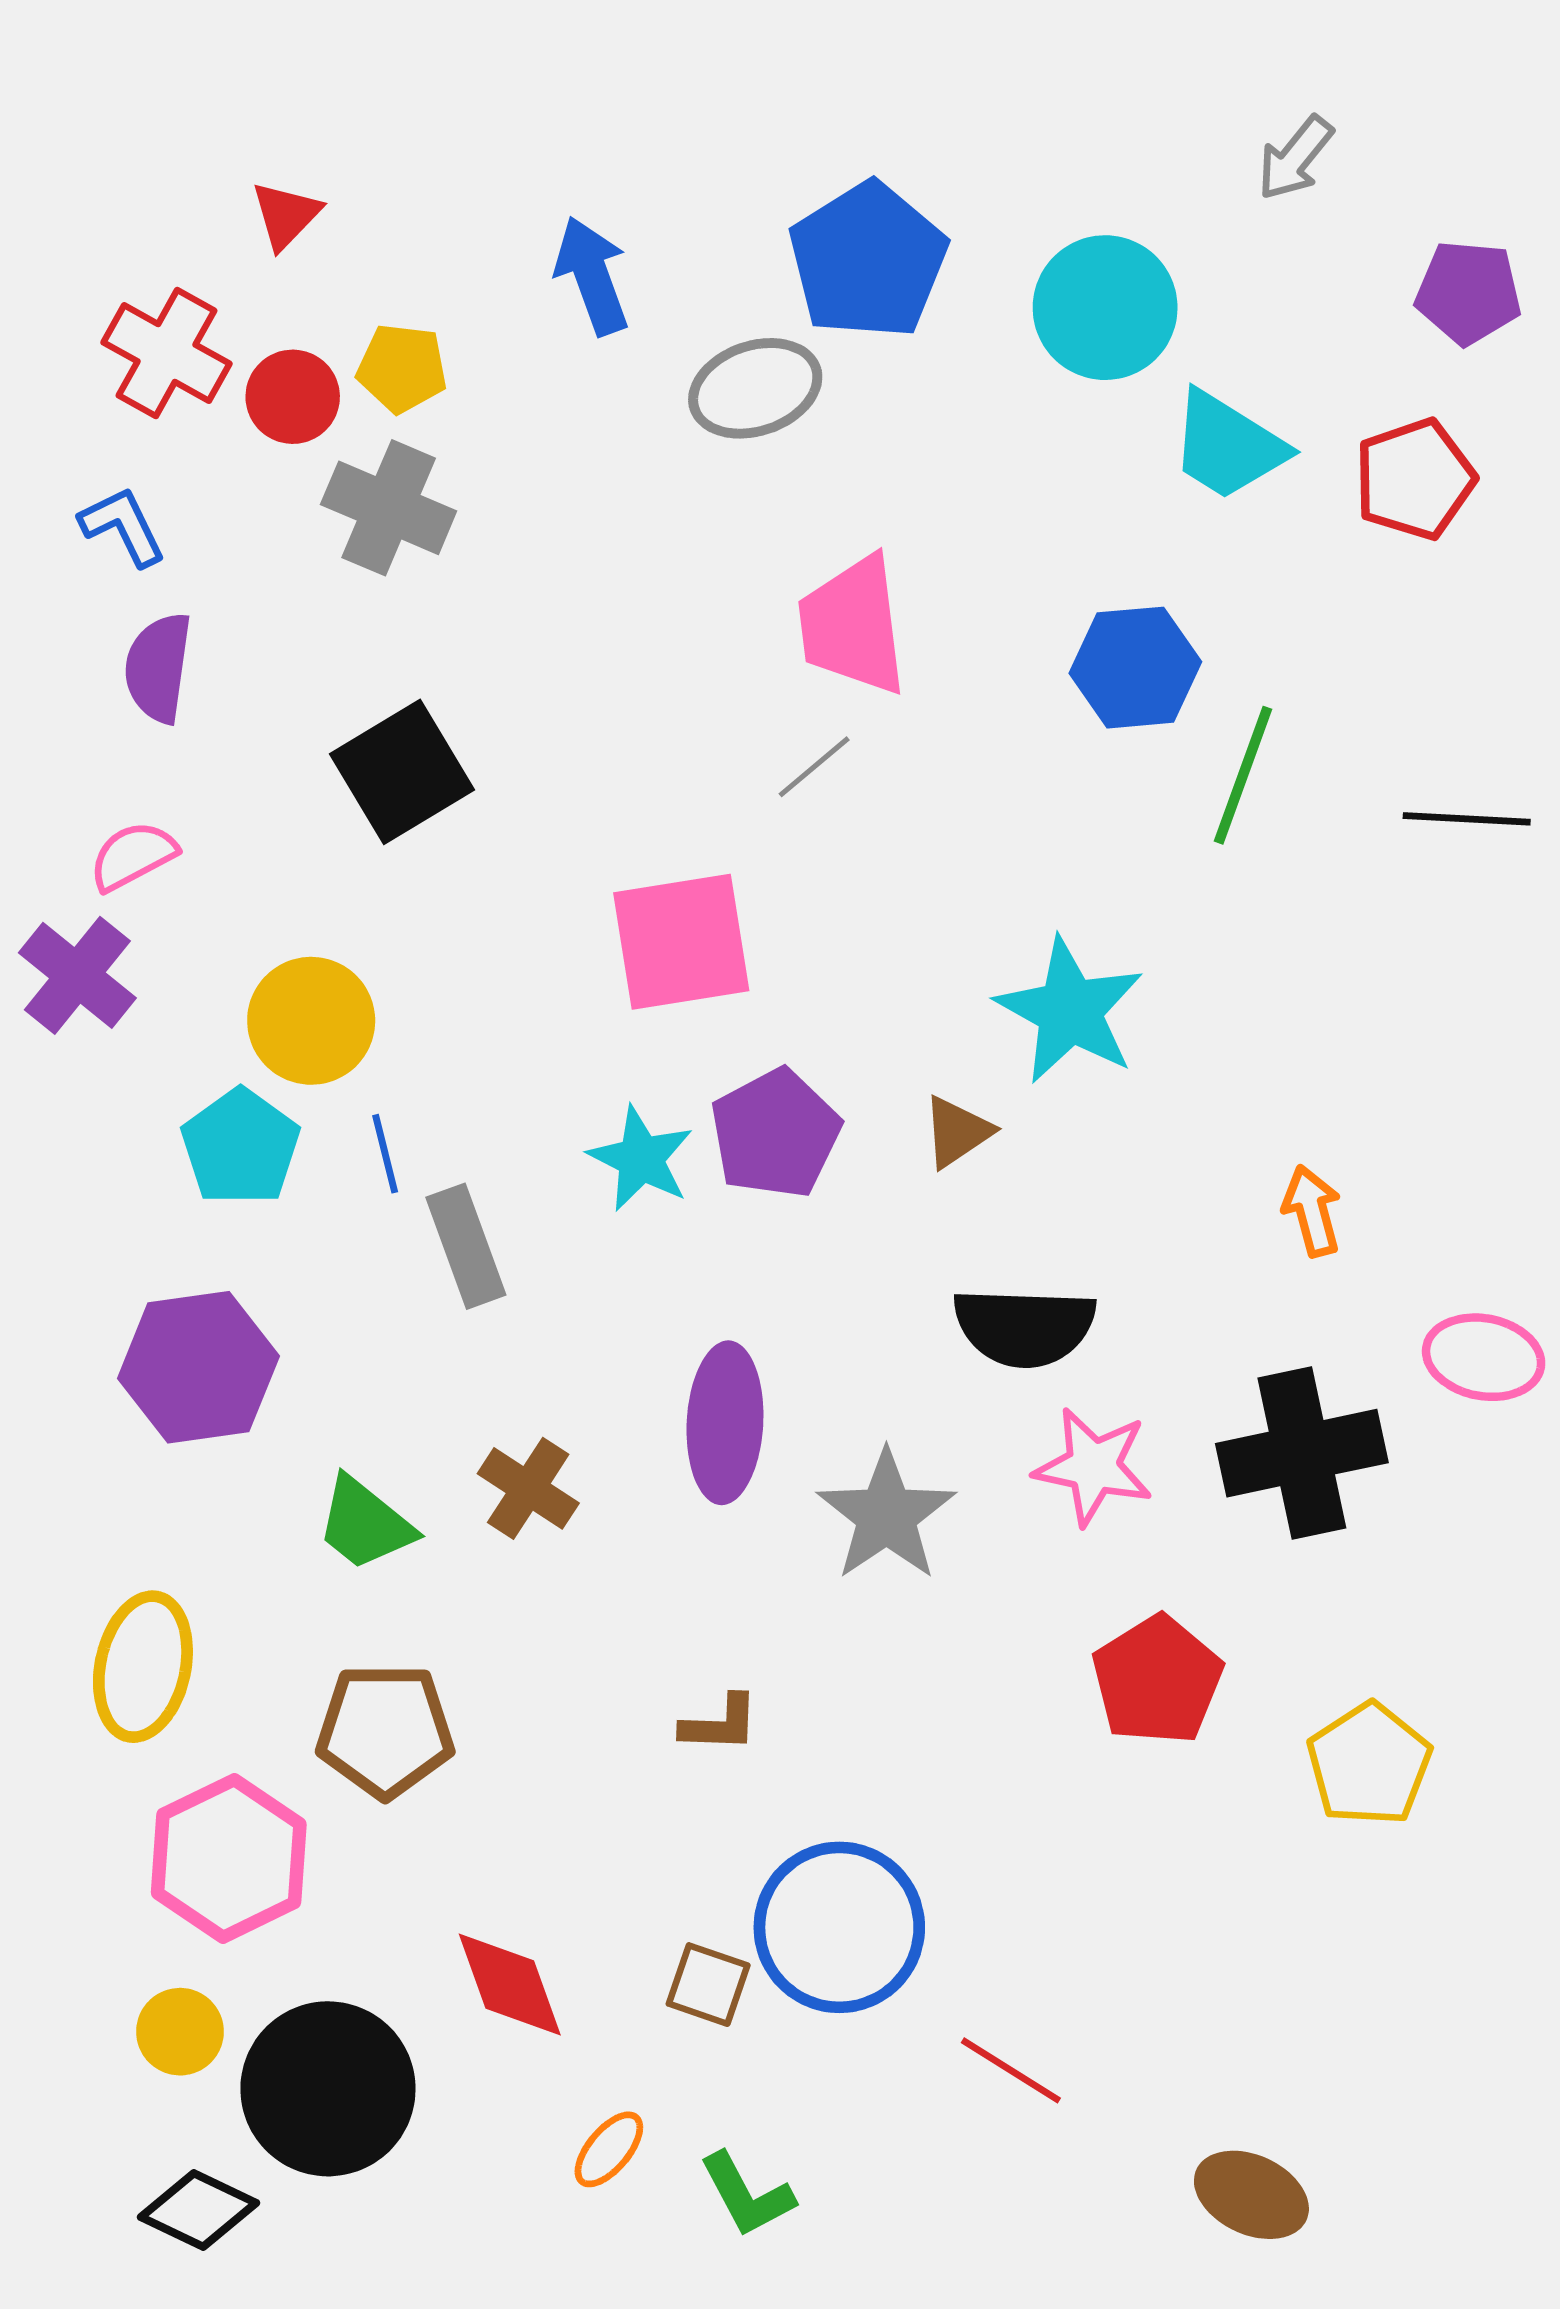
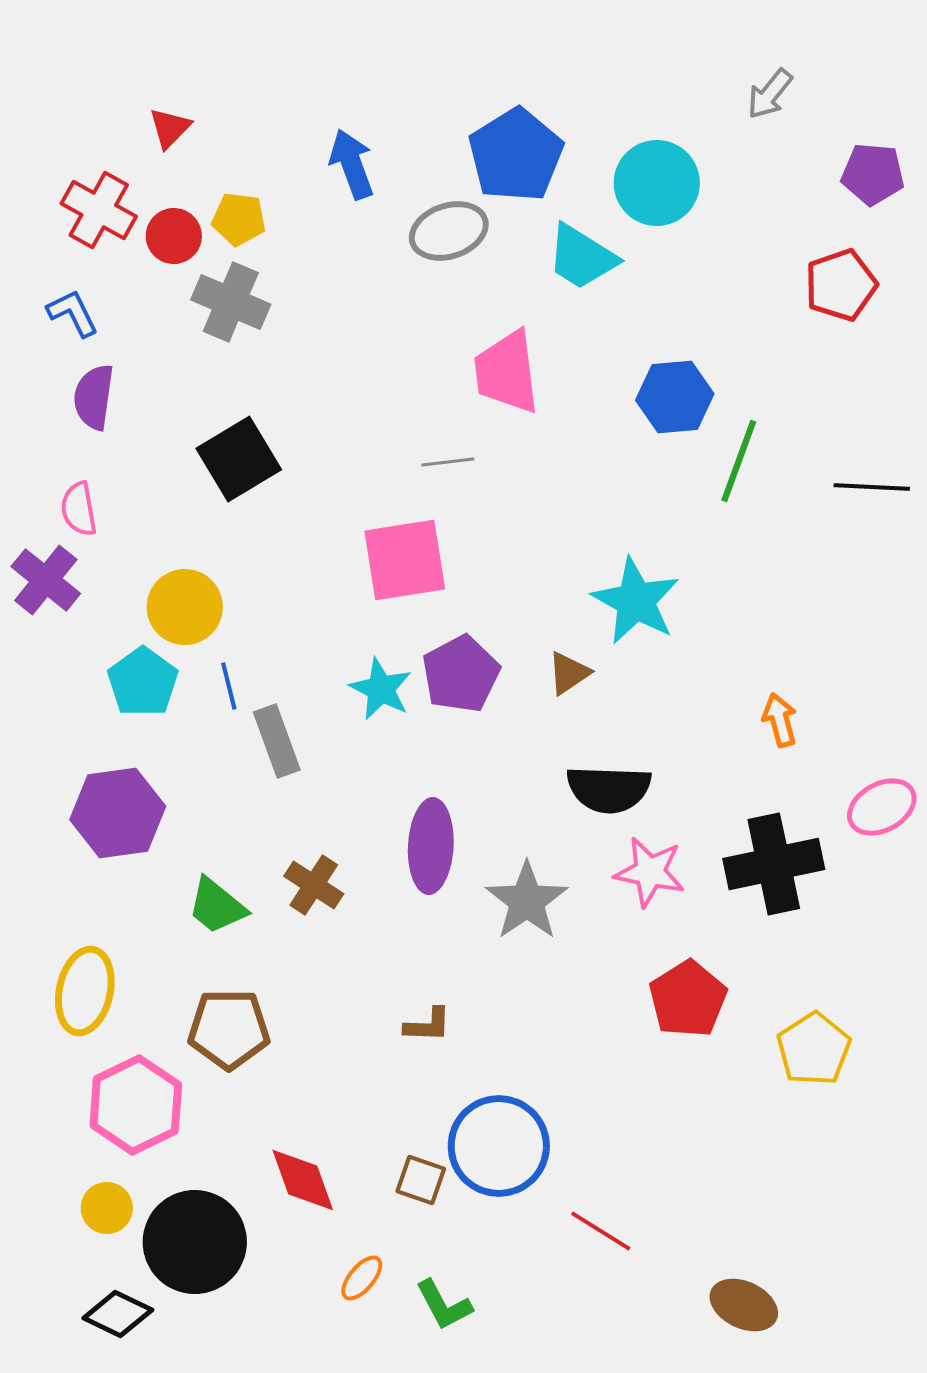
cyan trapezoid: (1228, 446) -> (582, 257), moved
gray line: (814, 767) -> (448, 462), moved, turned 33
pink semicircle: (133, 856) -> (79, 509), turned -72
pink ellipse: (1484, 1357) -> (882, 807), turned -40

